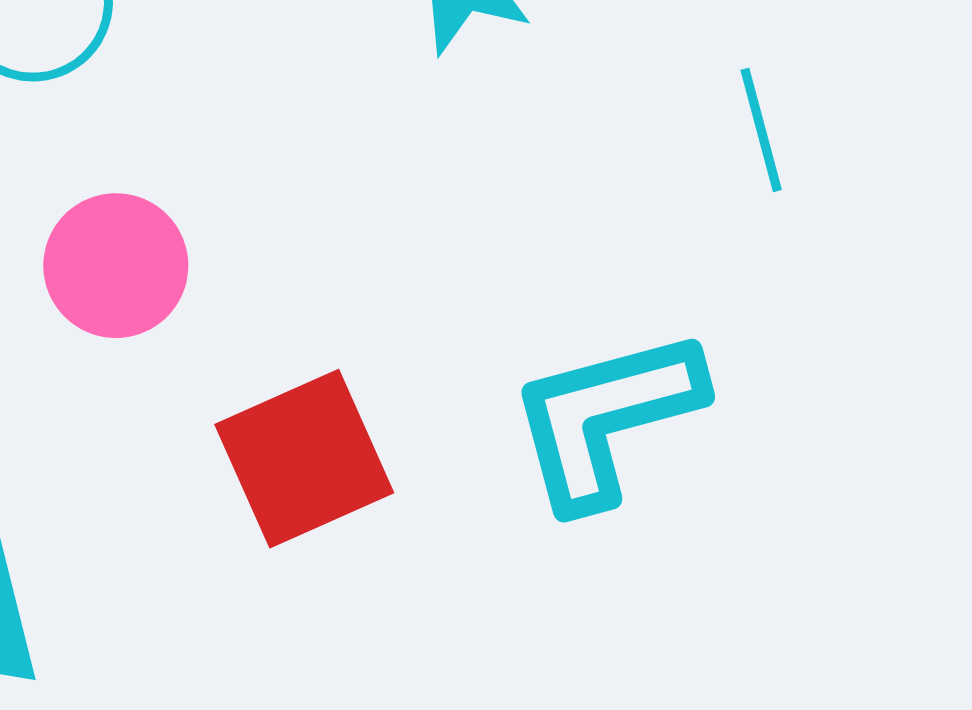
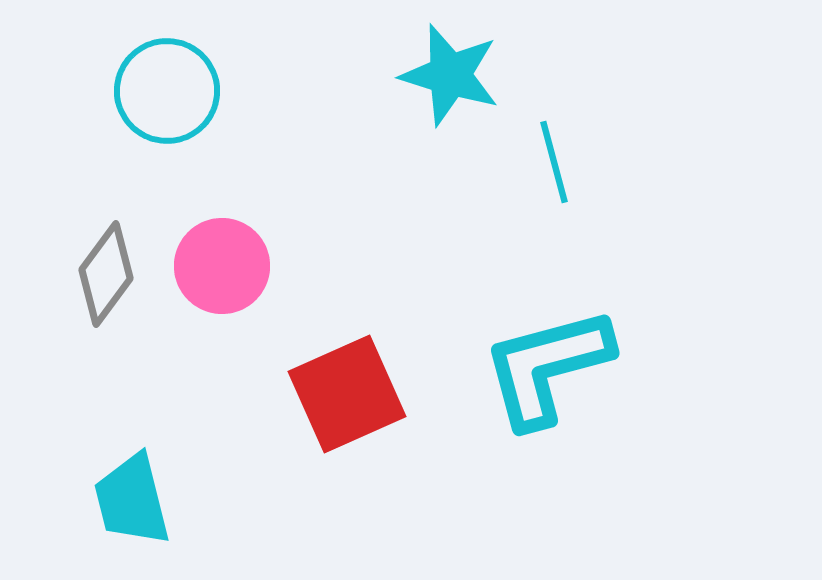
cyan line: (761, 130) -> (554, 162), moved

